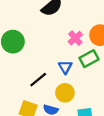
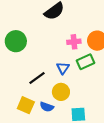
pink cross: (75, 38) -> (74, 42), turned 32

